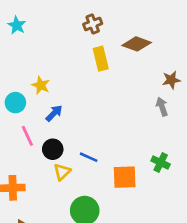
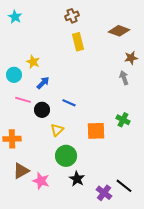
brown diamond: (137, 44) -> (119, 31), moved
pink line: (27, 136) -> (23, 100), turned -49
blue line: (89, 157) -> (69, 103), moved
yellow triangle: (62, 172) -> (57, 130), moved

